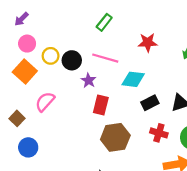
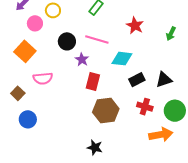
red star: (148, 42) -> (135, 26), turned 30
pink circle: (27, 44) -> (35, 23), moved
yellow circle: (51, 56) -> (53, 10), moved
pink semicircle: (45, 102) -> (43, 78), turned -138

